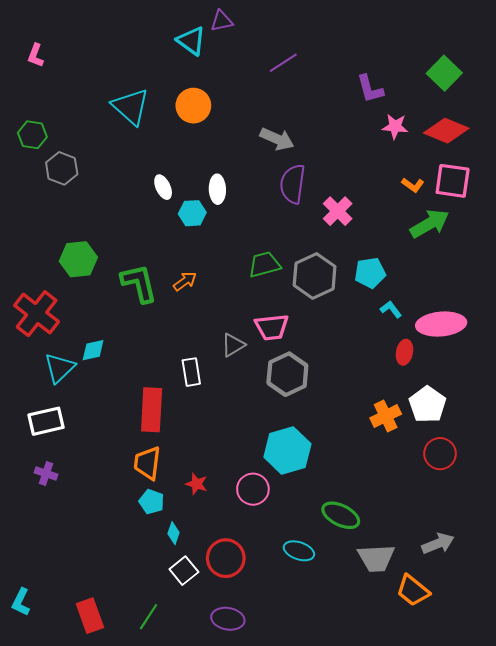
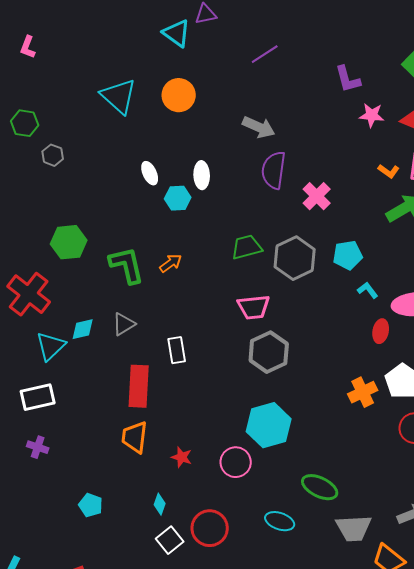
gray hexagon: (62, 168) -> (53, 155), size x0.7
gray triangle: (233, 345) -> (124, 324), moved
cyan pentagon: (152, 502) -> (91, 505), moved

